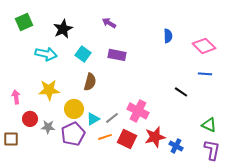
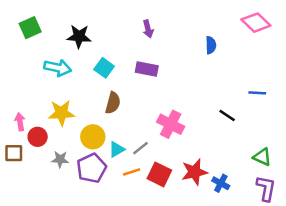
purple arrow: (109, 23) -> (148, 29), moved, turned -136
black star: (63, 29) -> (79, 36), turned 30
pink diamond: (204, 46) -> (256, 23), moved
pink cross: (138, 111) -> (171, 124), moved
red circle: (30, 119) -> (38, 137), moved
brown square: (11, 139) -> (14, 153), moved

